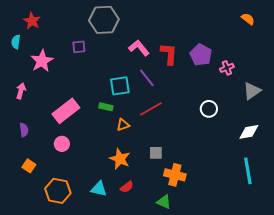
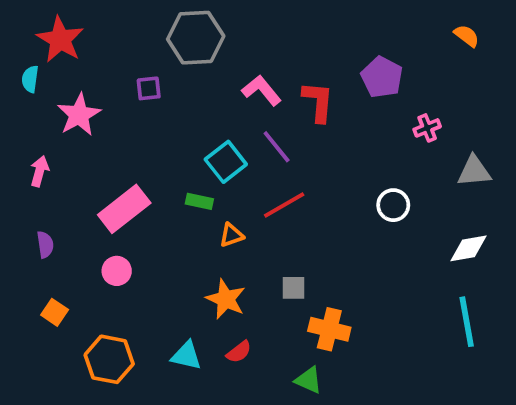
red star: (32, 21) -> (60, 40), size x1.4
purple pentagon: (201, 55) -> (382, 77), moved
cyan square: (120, 86) -> (226, 162), turned -30
gray triangle: (252, 91) -> (474, 171), turned 30

